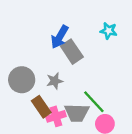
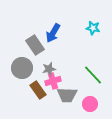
gray rectangle: (72, 52) -> (35, 45), moved
green line: (94, 102) -> (93, 75), moved
pink cross: (56, 116) -> (53, 81), moved

